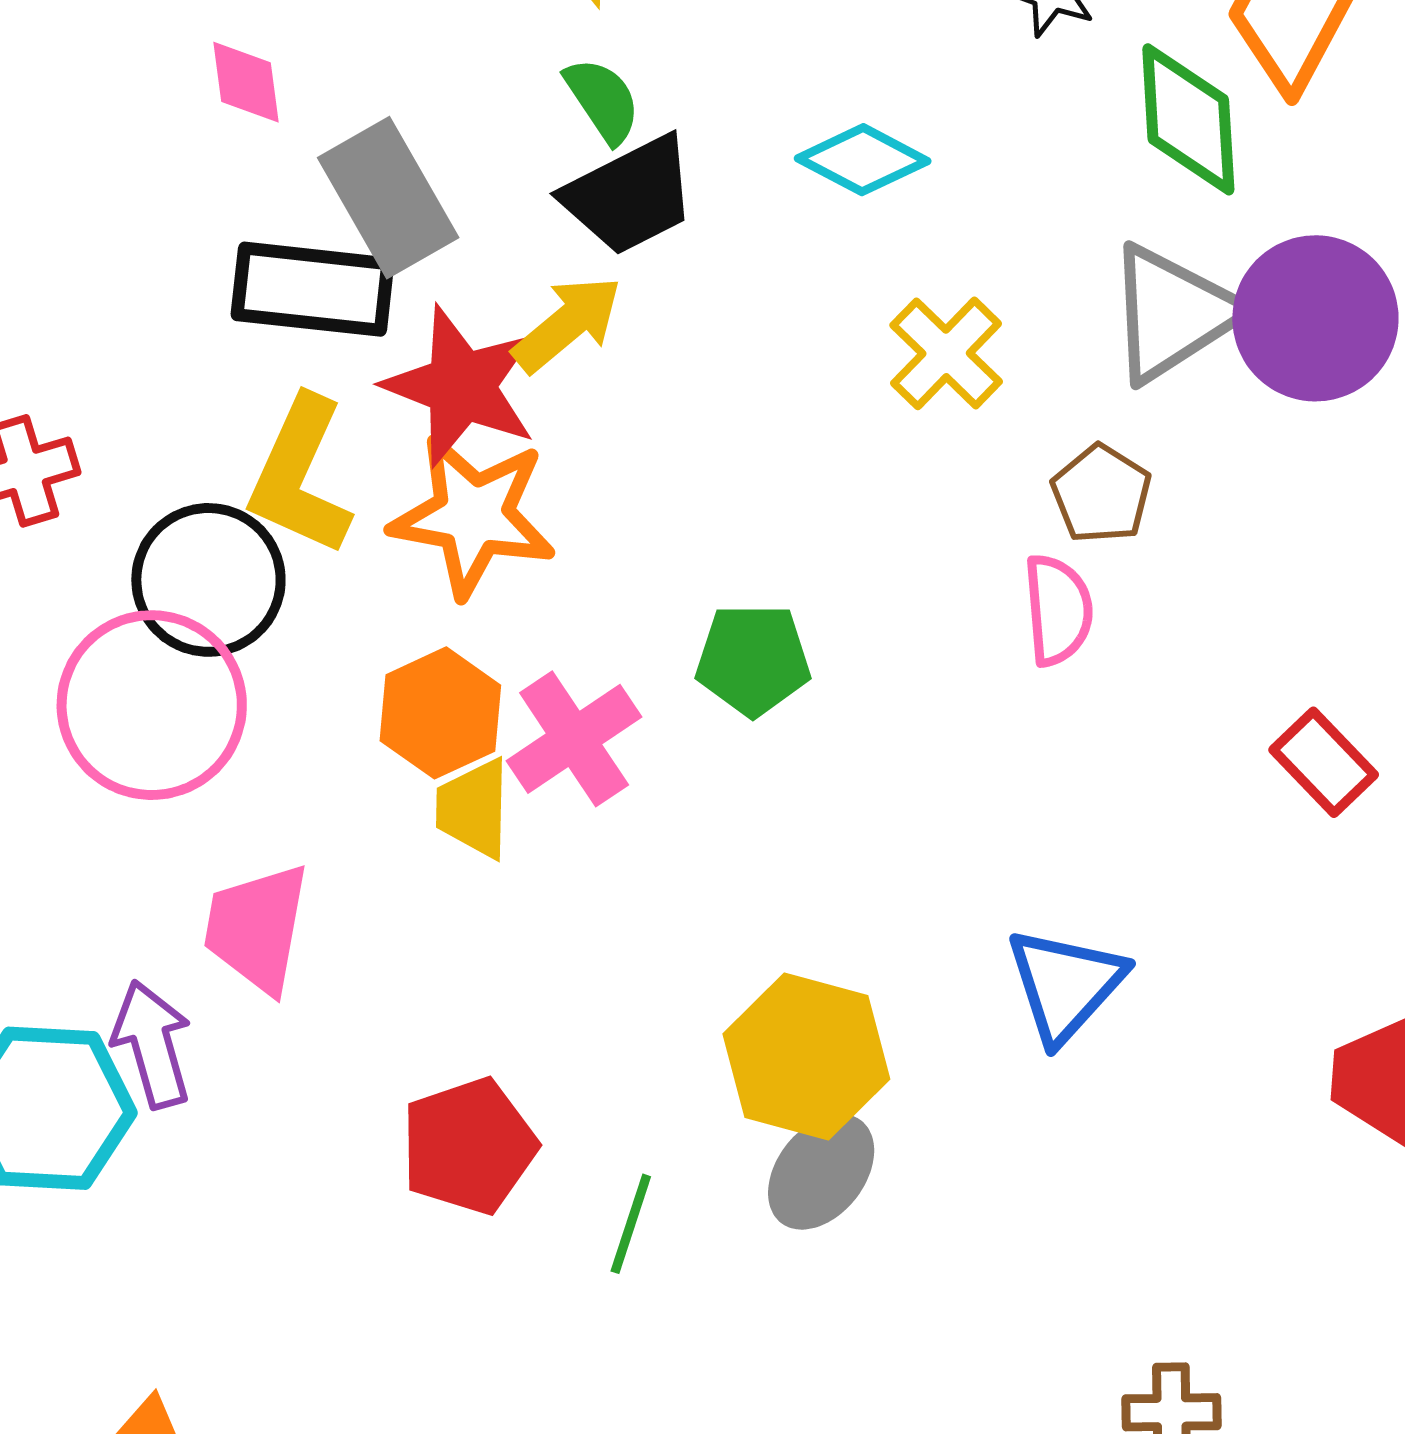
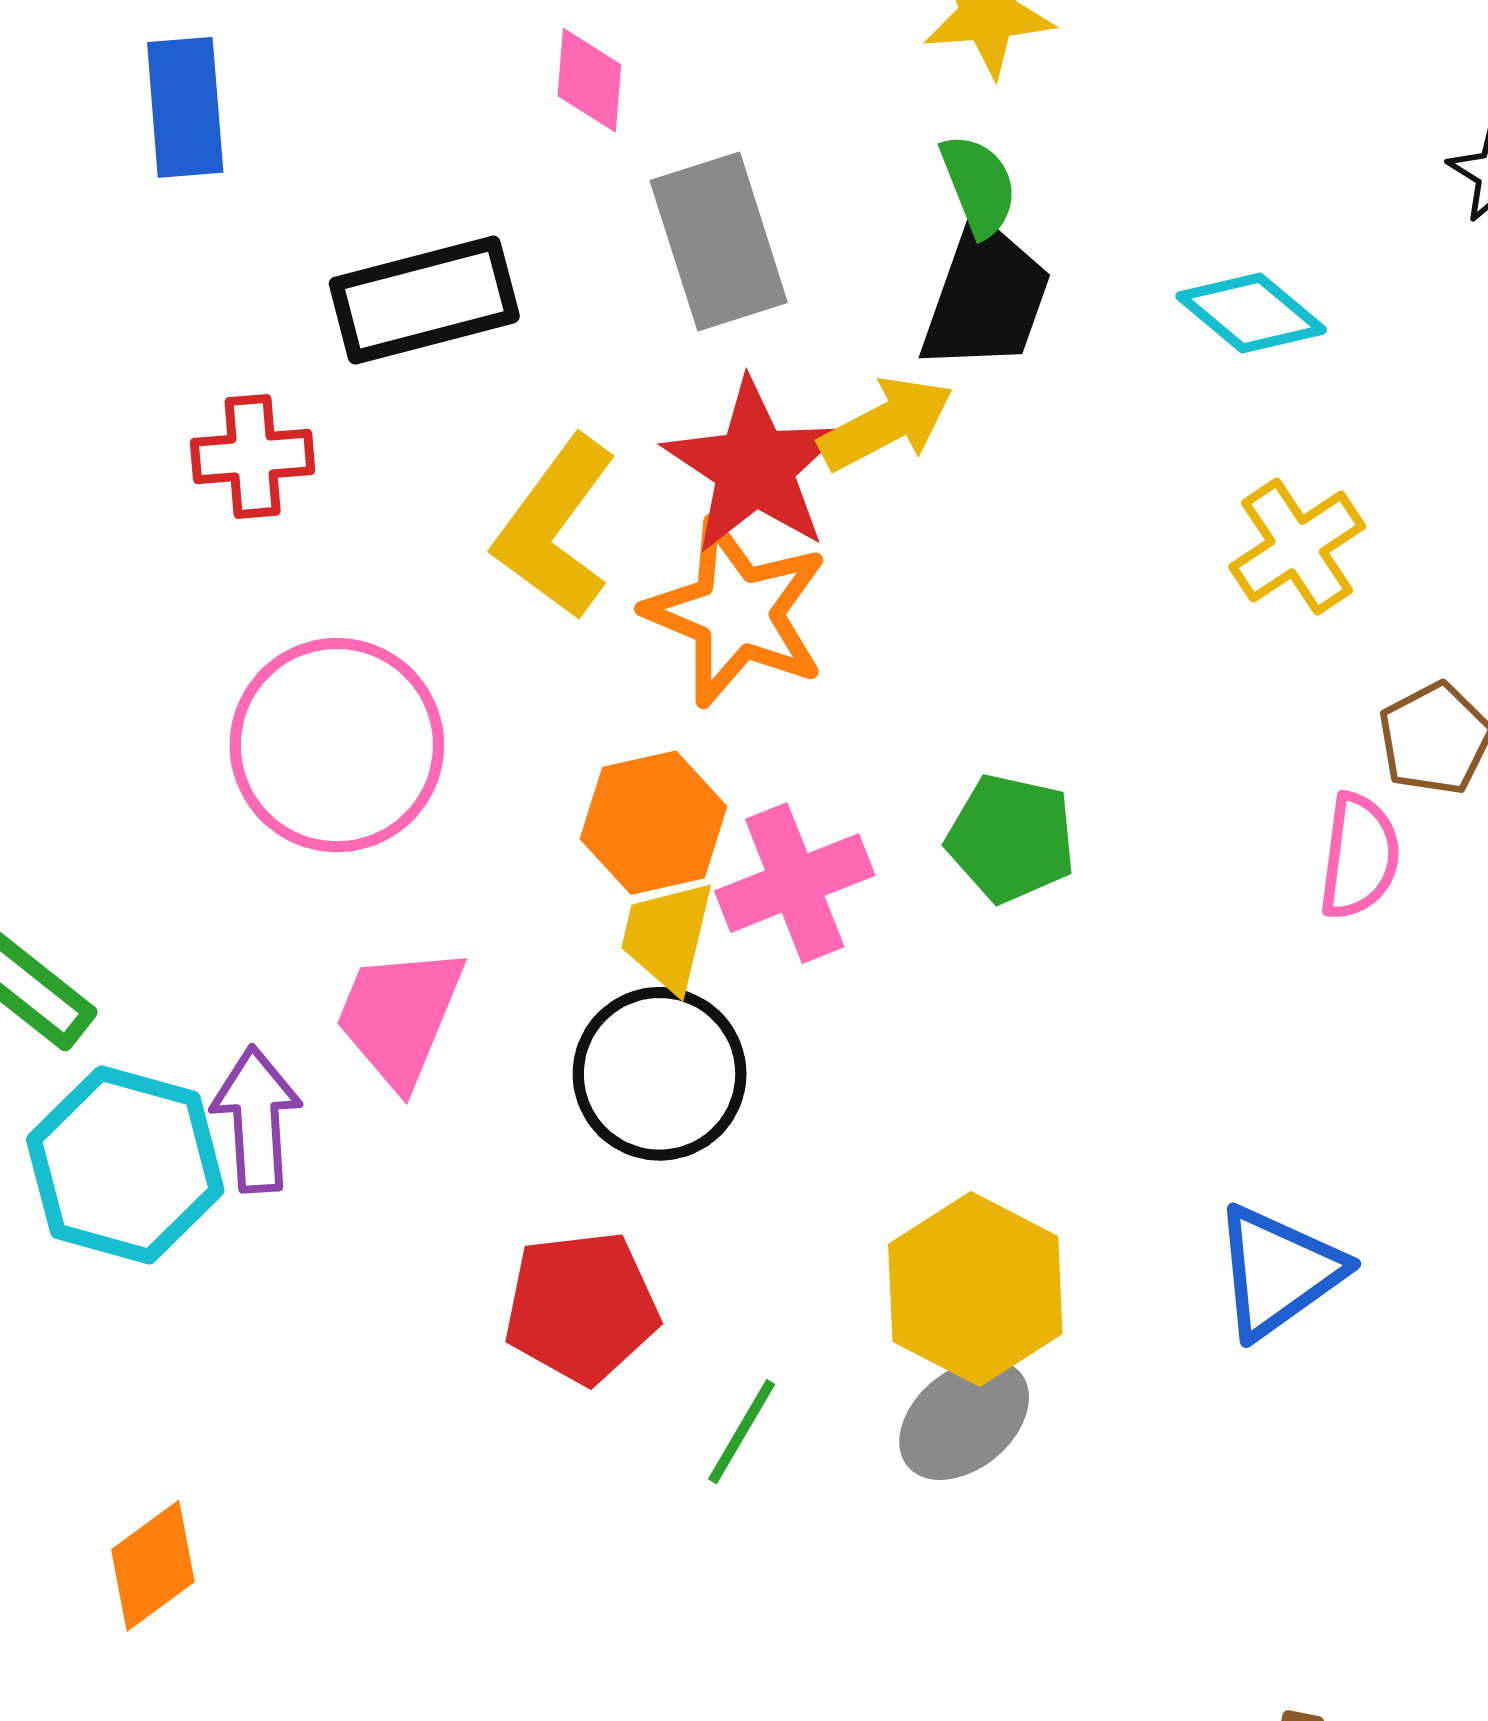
black trapezoid: (630, 195) -> (986, 297), turned -56
black rectangle: (312, 289) -> (424, 300), moved, turned -33
black circle: (208, 580) -> (660, 1074), moved

